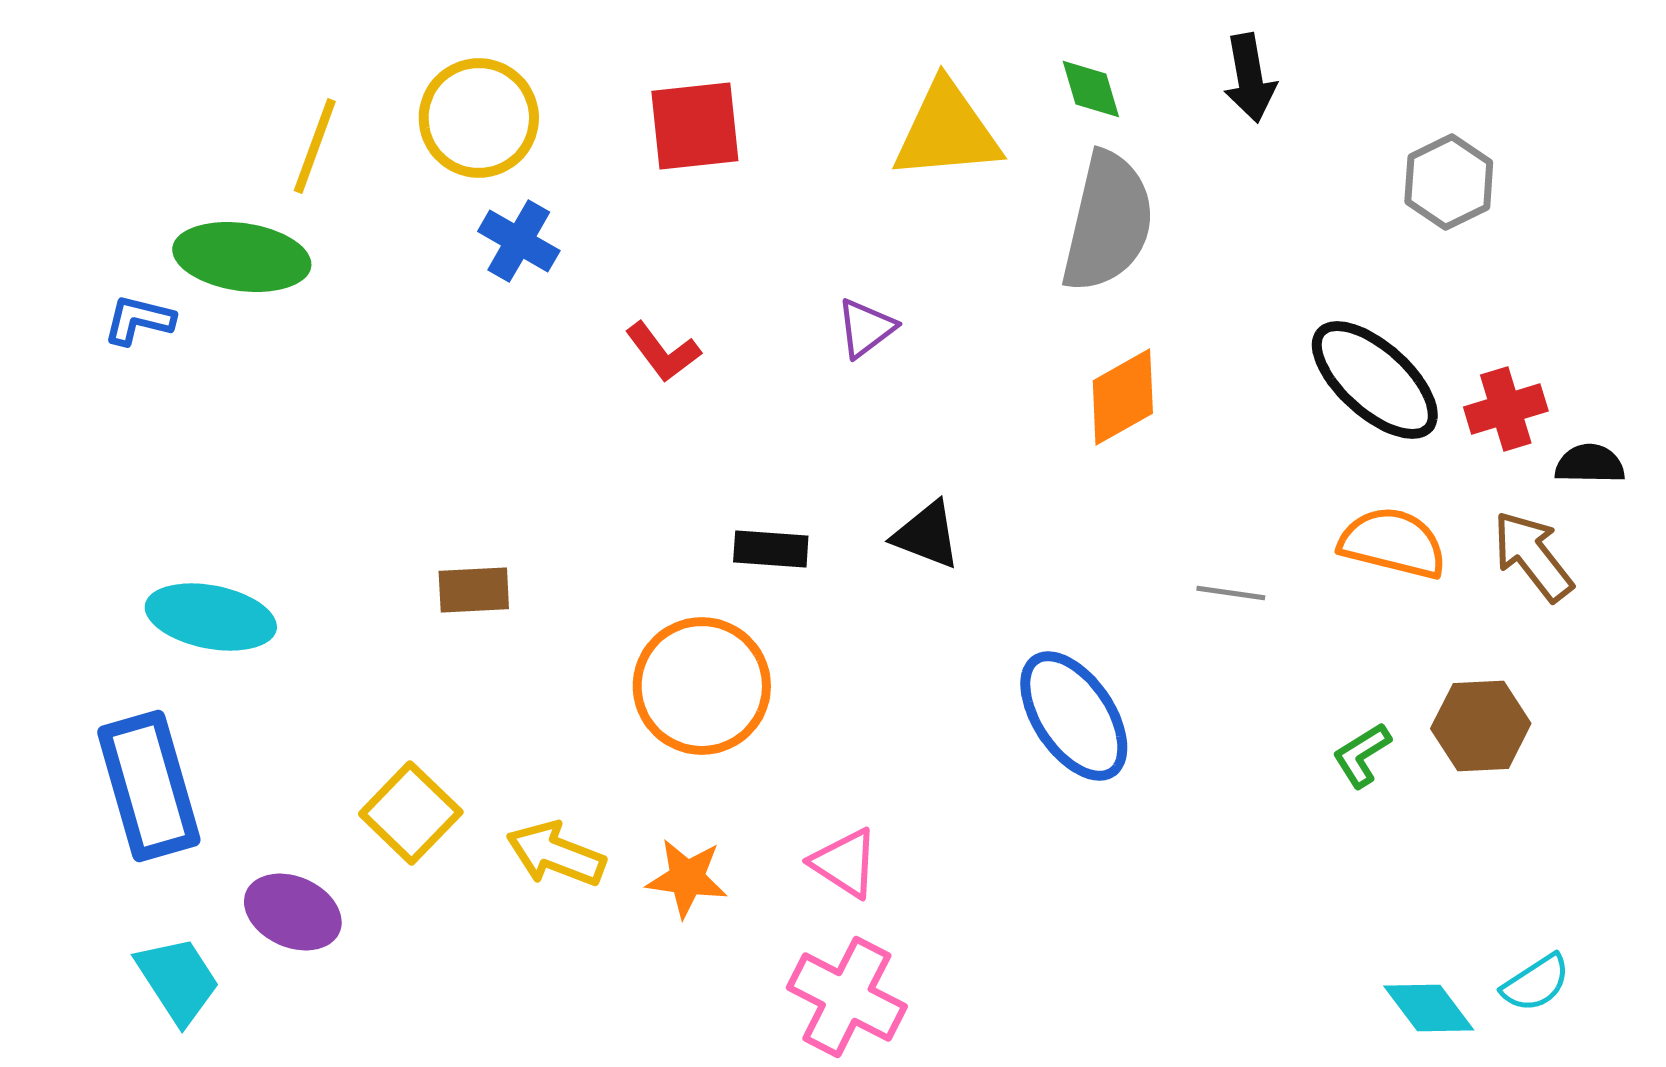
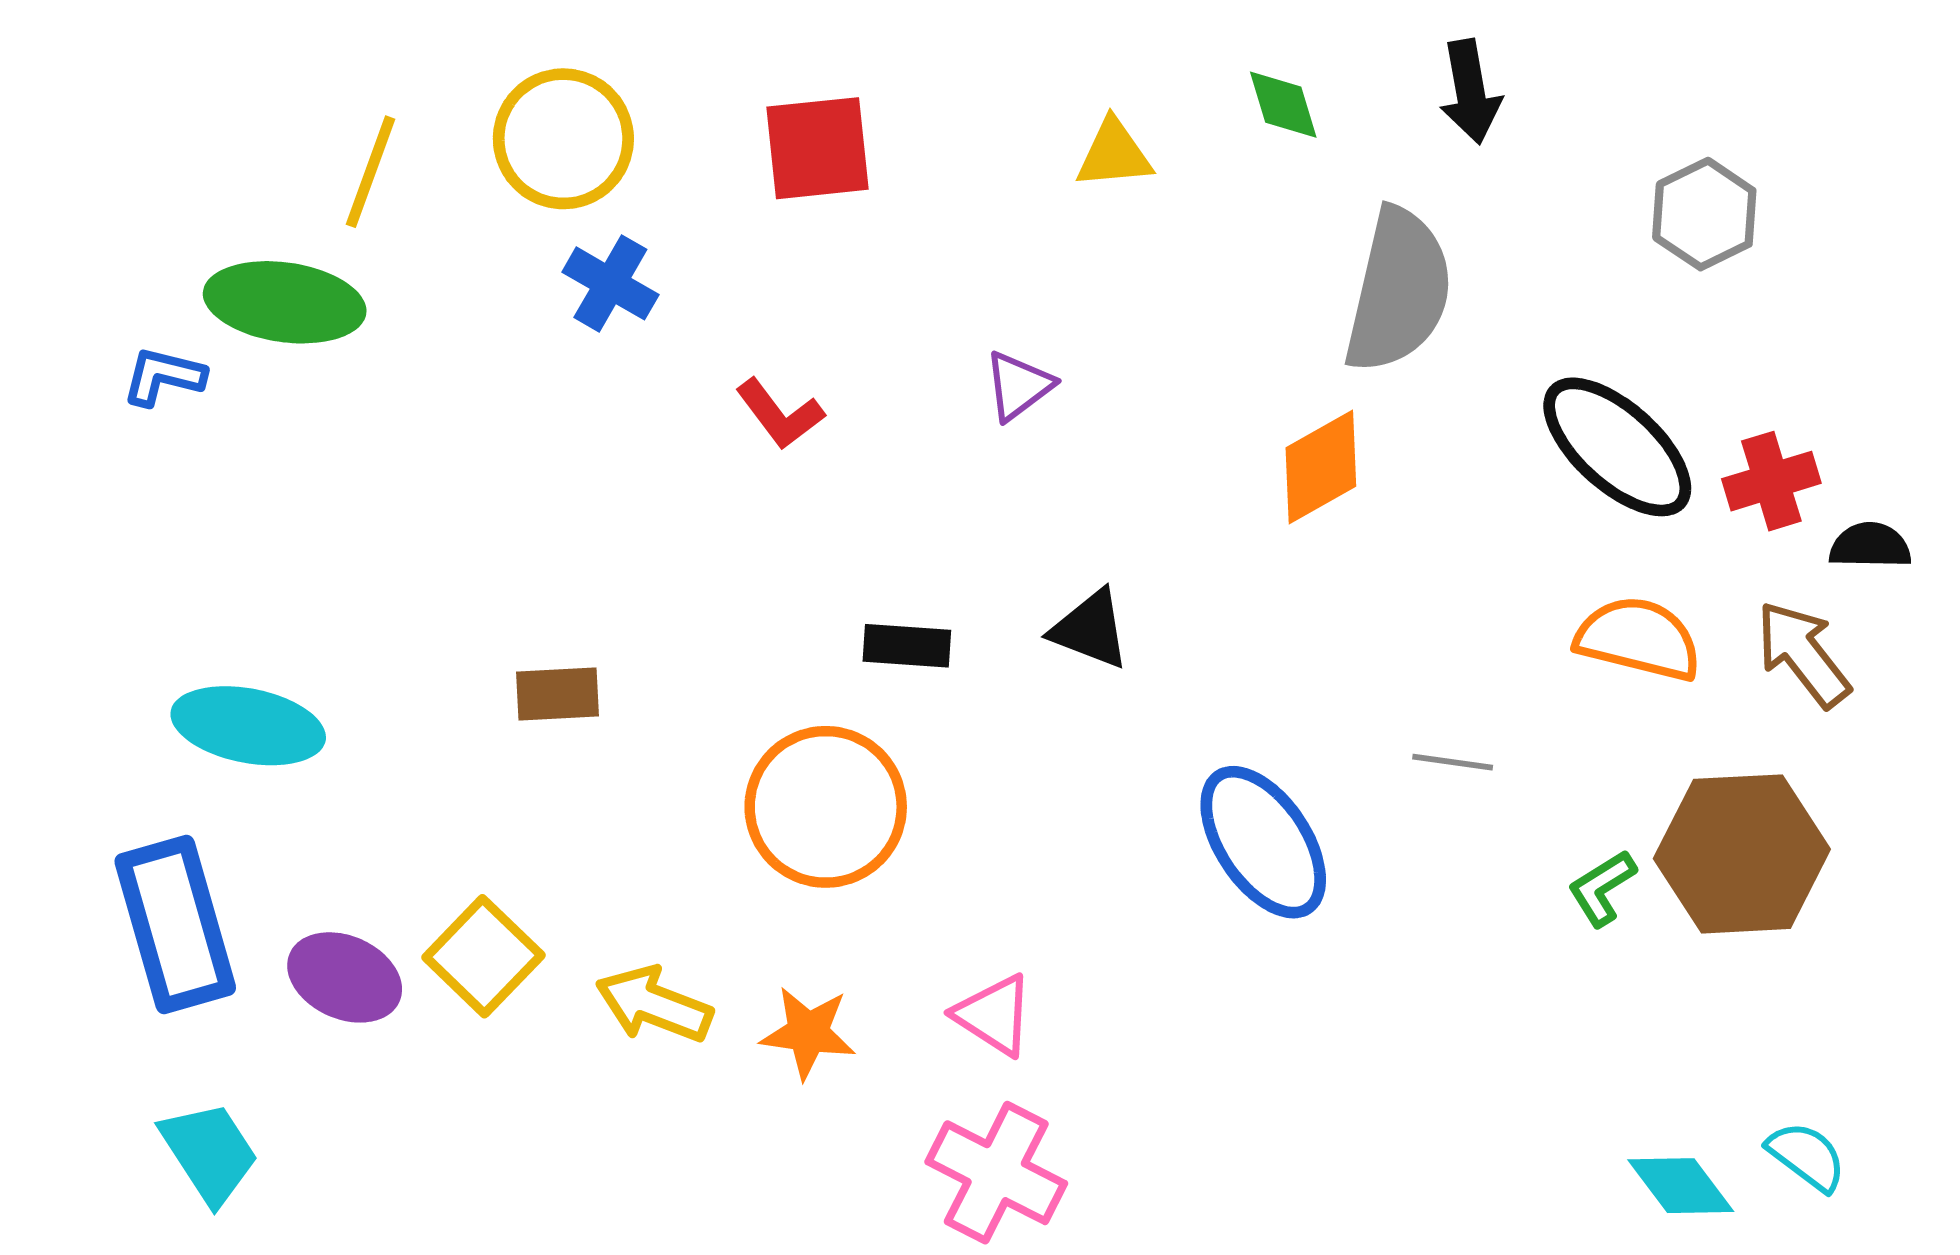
yellow triangle: (947, 131) -> (1114, 154), size x0.6
gray semicircle: (1108, 222) -> (1399, 291), moved
gray line: (1231, 593) -> (1453, 762), moved
brown hexagon: (1481, 726) -> (1742, 854), size x1.5
purple ellipse: (293, 912) -> (345, 977), moved
cyan semicircle: (1536, 983) -> (1807, 1156), turned -110

